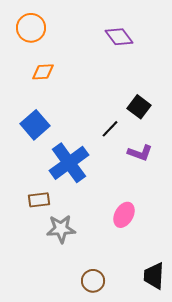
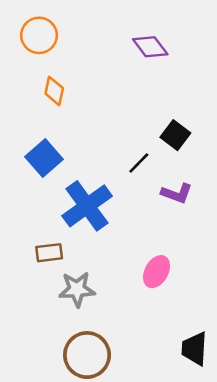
orange diamond: (43, 72) -> (54, 91), turned -75
brown circle: (93, 281) -> (87, 355), moved, size x1.6

